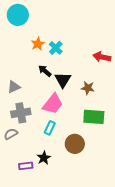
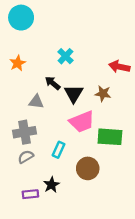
orange star: (38, 44) -> (18, 63), moved
gray triangle: (14, 87) -> (36, 102), moved, turned 32
brown star: (88, 88) -> (103, 94), moved
pink trapezoid: (53, 104) -> (82, 122), moved, turned 30
gray semicircle: (11, 134) -> (26, 157), moved

